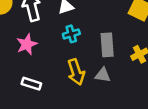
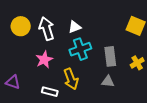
cyan cross: (71, 34) -> (80, 49), size x1.5
yellow arrow: (76, 72) -> (71, 79), moved

